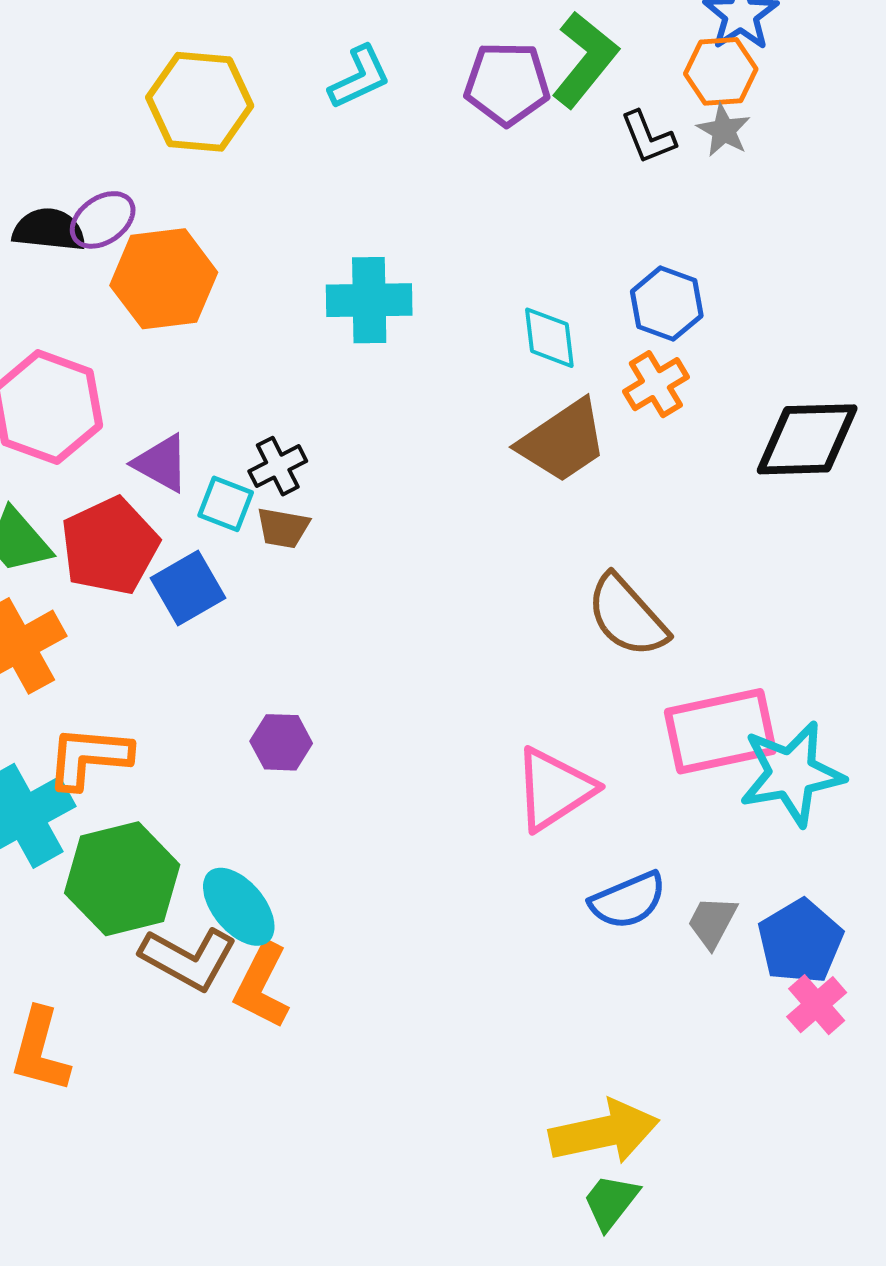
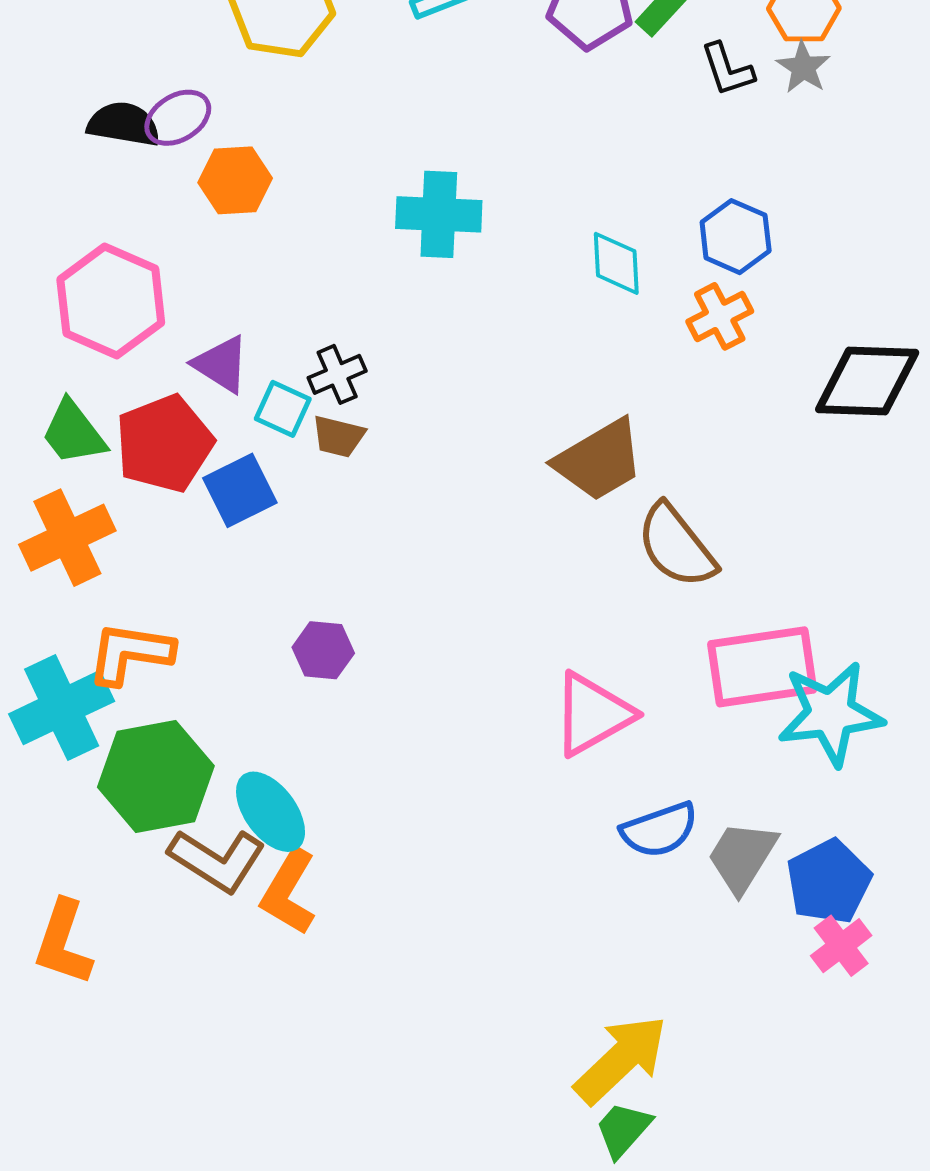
orange hexagon: (164, 279) -> (235, 180), size x0.7
brown trapezoid: (563, 441) -> (599, 460), moved
gray trapezoid: (712, 922) -> (742, 857), size x1.4
yellow arrow: (604, 1132) -> (621, 1059), turned -35

